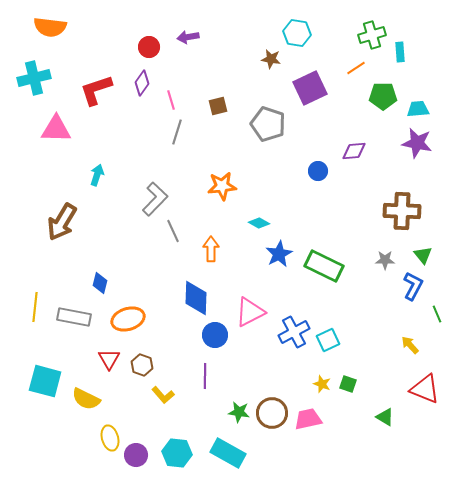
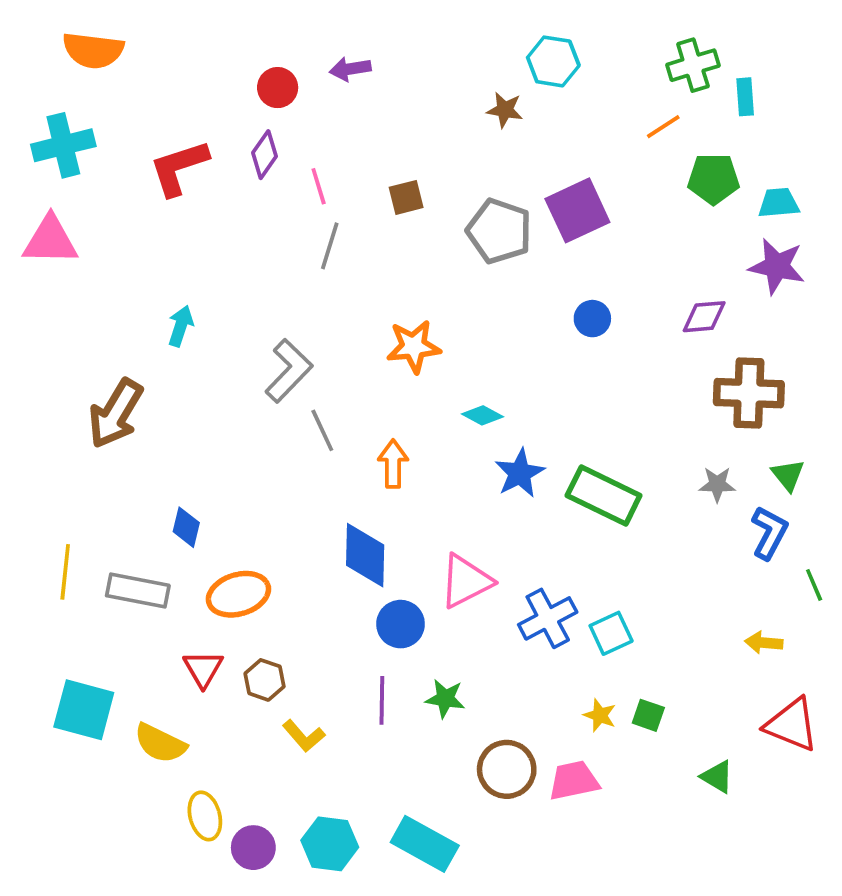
purple square: (310, 88) -> (577, 210), moved
pink triangle: (56, 129) -> (50, 240), moved
purple diamond: (354, 151) -> (704, 317), moved
yellow arrow: (410, 345) -> (764, 643), turned -42
green star: (239, 412) -> (445, 699), moved

